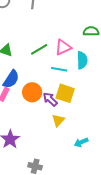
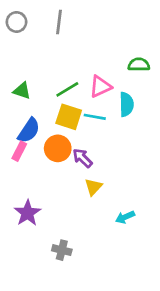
yellow square: (65, 93) -> (69, 117), moved

